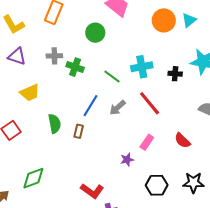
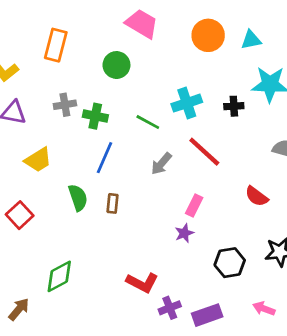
cyan triangle: (189, 20) -> (251, 40), moved, turned 35
blue line: (91, 106) -> (105, 158), moved
pink rectangle: (147, 142) -> (194, 206), moved

